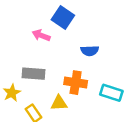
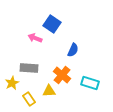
blue semicircle: (90, 51) -> (73, 50), turned -64
orange cross: (76, 83) -> (62, 75), turned 30

